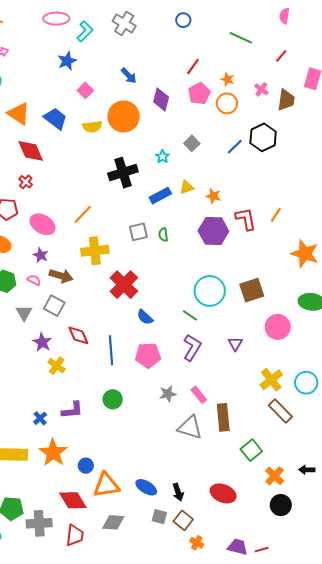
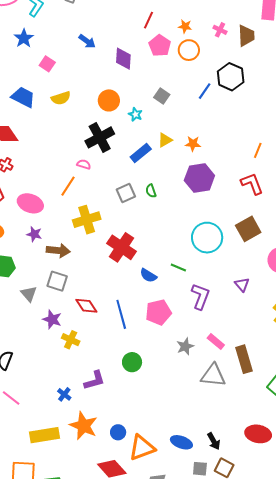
orange circle: (124, 116) -> (109, 100), moved, size x0.7
red L-shape: (246, 219) -> (252, 184), moved
pink semicircle: (34, 280) -> (84, 164), moved
green line: (190, 315) -> (178, 268), moved

